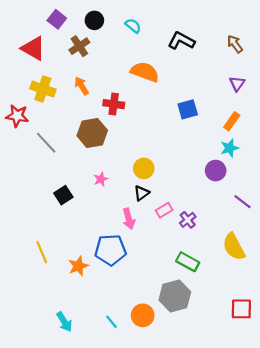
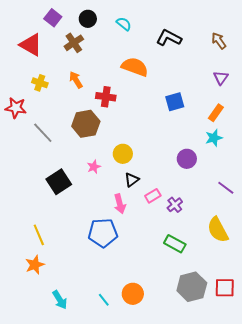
yellow cross: (43, 89) -> (40, 83), size x0.7
yellow circle: (144, 168) -> (123, 154), moved
purple circle: (216, 171) -> (187, 159), moved
black square: (63, 195) -> (59, 182), size x1.4
orange star: (78, 266) -> (35, 265), moved
gray hexagon: (175, 296) -> (192, 287), moved

